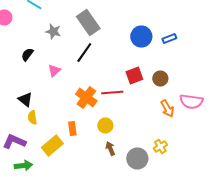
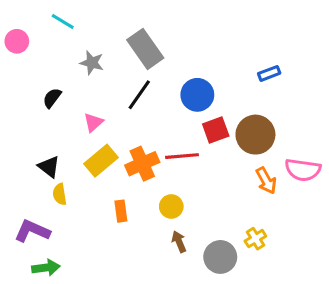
blue circle: (141, 36) -> (197, 95), moved
brown circle: (160, 78) -> (255, 135), size x1.6
orange cross: (86, 98) -> (142, 164), turned 30
yellow rectangle: (52, 146) -> (101, 161), moved

